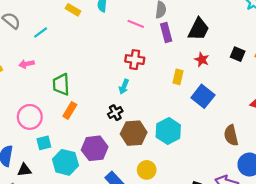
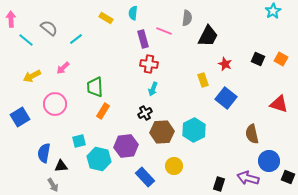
black trapezoid: (199, 29) -> (208, 36), moved
purple rectangle: (166, 33) -> (143, 39), moved
red cross: (135, 60) -> (149, 64), moved
pink arrow: (27, 64) -> (63, 68), turned -32
yellow rectangle: (178, 77) -> (203, 80), turned -32
pink circle: (30, 117) -> (55, 104), moved

